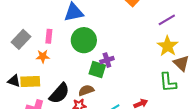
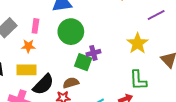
yellow star: (168, 46) -> (137, 43), moved
yellow rectangle: (30, 81) -> (27, 70), moved
green L-shape: (168, 82) -> (138, 80), moved

